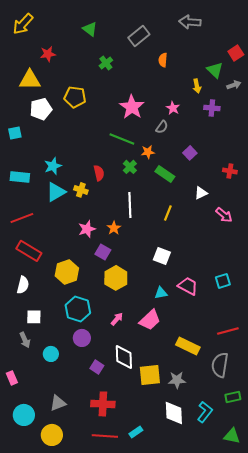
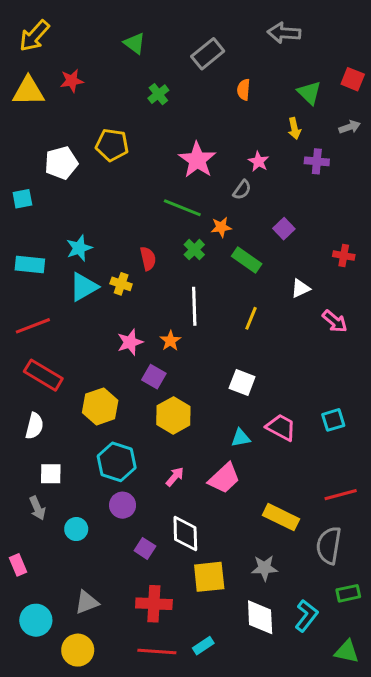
red square: (236, 53) -> (353, 79), turned -35
green triangle: (215, 70) -> (309, 93), moved
yellow triangle: (30, 80) -> (28, 91), moved
yellow square: (150, 375) -> (209, 577), moved

